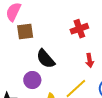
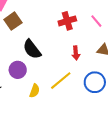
brown square: (25, 31) -> (13, 21), turned -30

